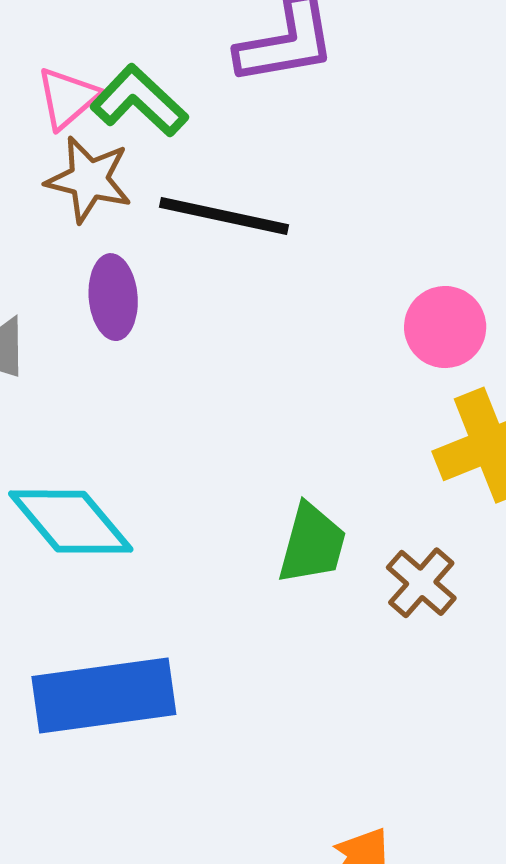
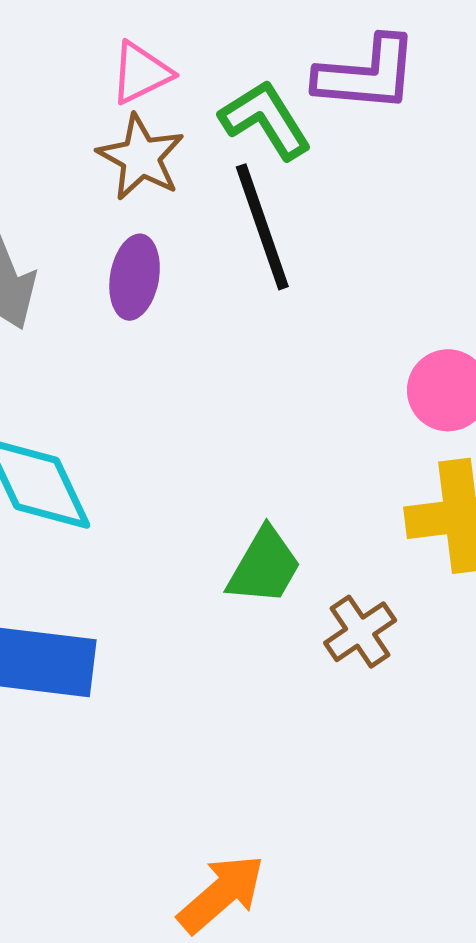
green L-shape: (139, 101) -> (265, 120), moved
black line: (224, 216) -> (262, 227), turned 44

